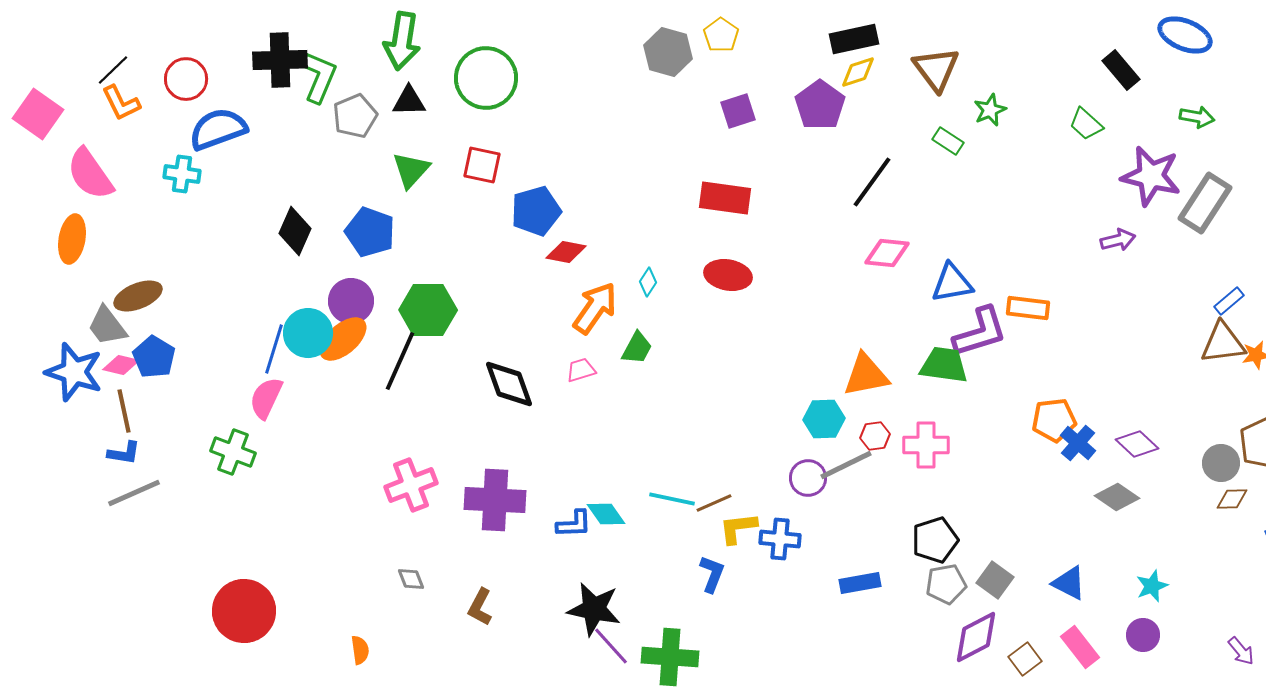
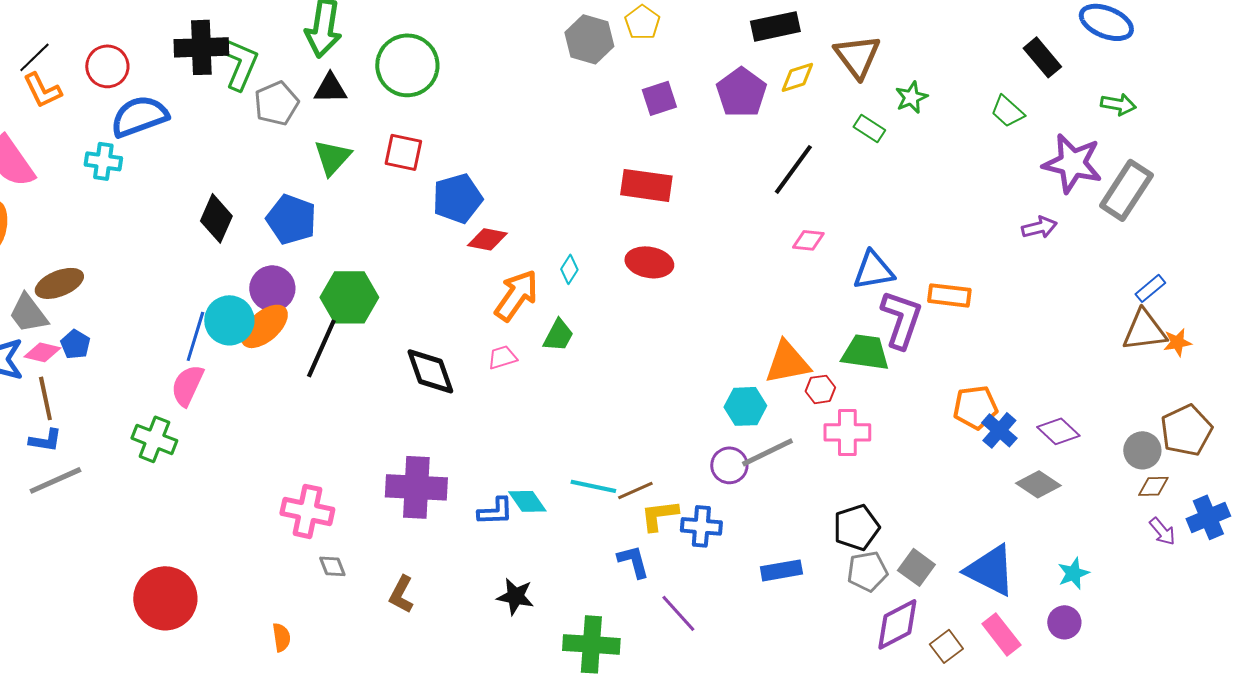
yellow diamond: (858, 72) -> (797, 77), moved
pink diamond: (887, 253) -> (808, 240), size x0.7
purple L-shape: (980, 332) -> (901, 319), turned -54
blue pentagon: (154, 357) -> (75, 344), size x0.7
red hexagon: (875, 436) -> (820, 389), moved
pink cross: (411, 485) -> (307, 511), moved, turned 33
blue L-shape: (712, 574) -> (633, 561), turned -36
blue triangle: (1069, 583) -> (990, 570), size x1.5
black star: (594, 609) -> (515, 596), size x0.7
purple line: (611, 646) -> (678, 613), moved
purple arrow: (1241, 651) -> (1162, 531), moved

